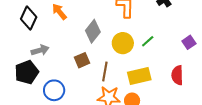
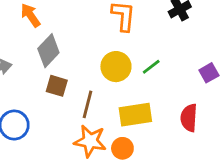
gray diamond: (93, 31) -> (48, 51), moved
brown square: (82, 60) -> (57, 86), turned 35

